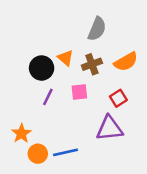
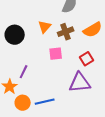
orange triangle: (65, 58) -> (45, 27), turned 32
black circle: (42, 68) -> (15, 35), moved
purple line: (48, 97) -> (24, 72), moved

